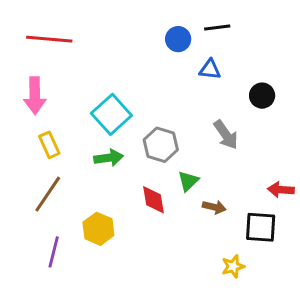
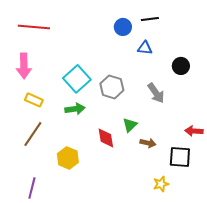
yellow rectangle: (49, 145) -> (34, 100), turned -42
gray hexagon: (161, 145) -> (112, 87), moved
purple line: (54, 252) -> (32, 188), moved

